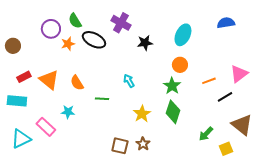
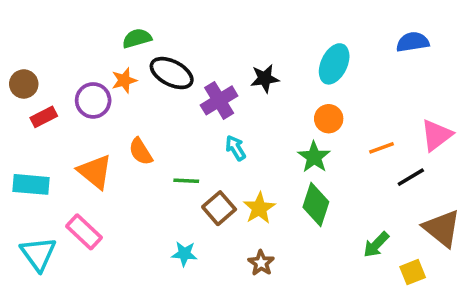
green semicircle: (75, 21) -> (137, 38), turned 105
purple cross: (121, 23) -> (219, 100), moved, turned 30
purple circle: (51, 29) -> (93, 100), moved
red rectangle: (24, 77) -> (44, 117), moved
orange triangle: (49, 80) -> (95, 172), moved
cyan star: (68, 112) -> (184, 254), moved
cyan triangle: (21, 139) -> (38, 254), turned -40
brown square: (120, 146) -> (219, 208), moved, turned 36

